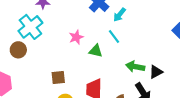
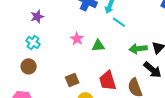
cyan cross: (30, 27) -> (33, 42), size x0.6
cyan line: (114, 36) -> (119, 22), moved

